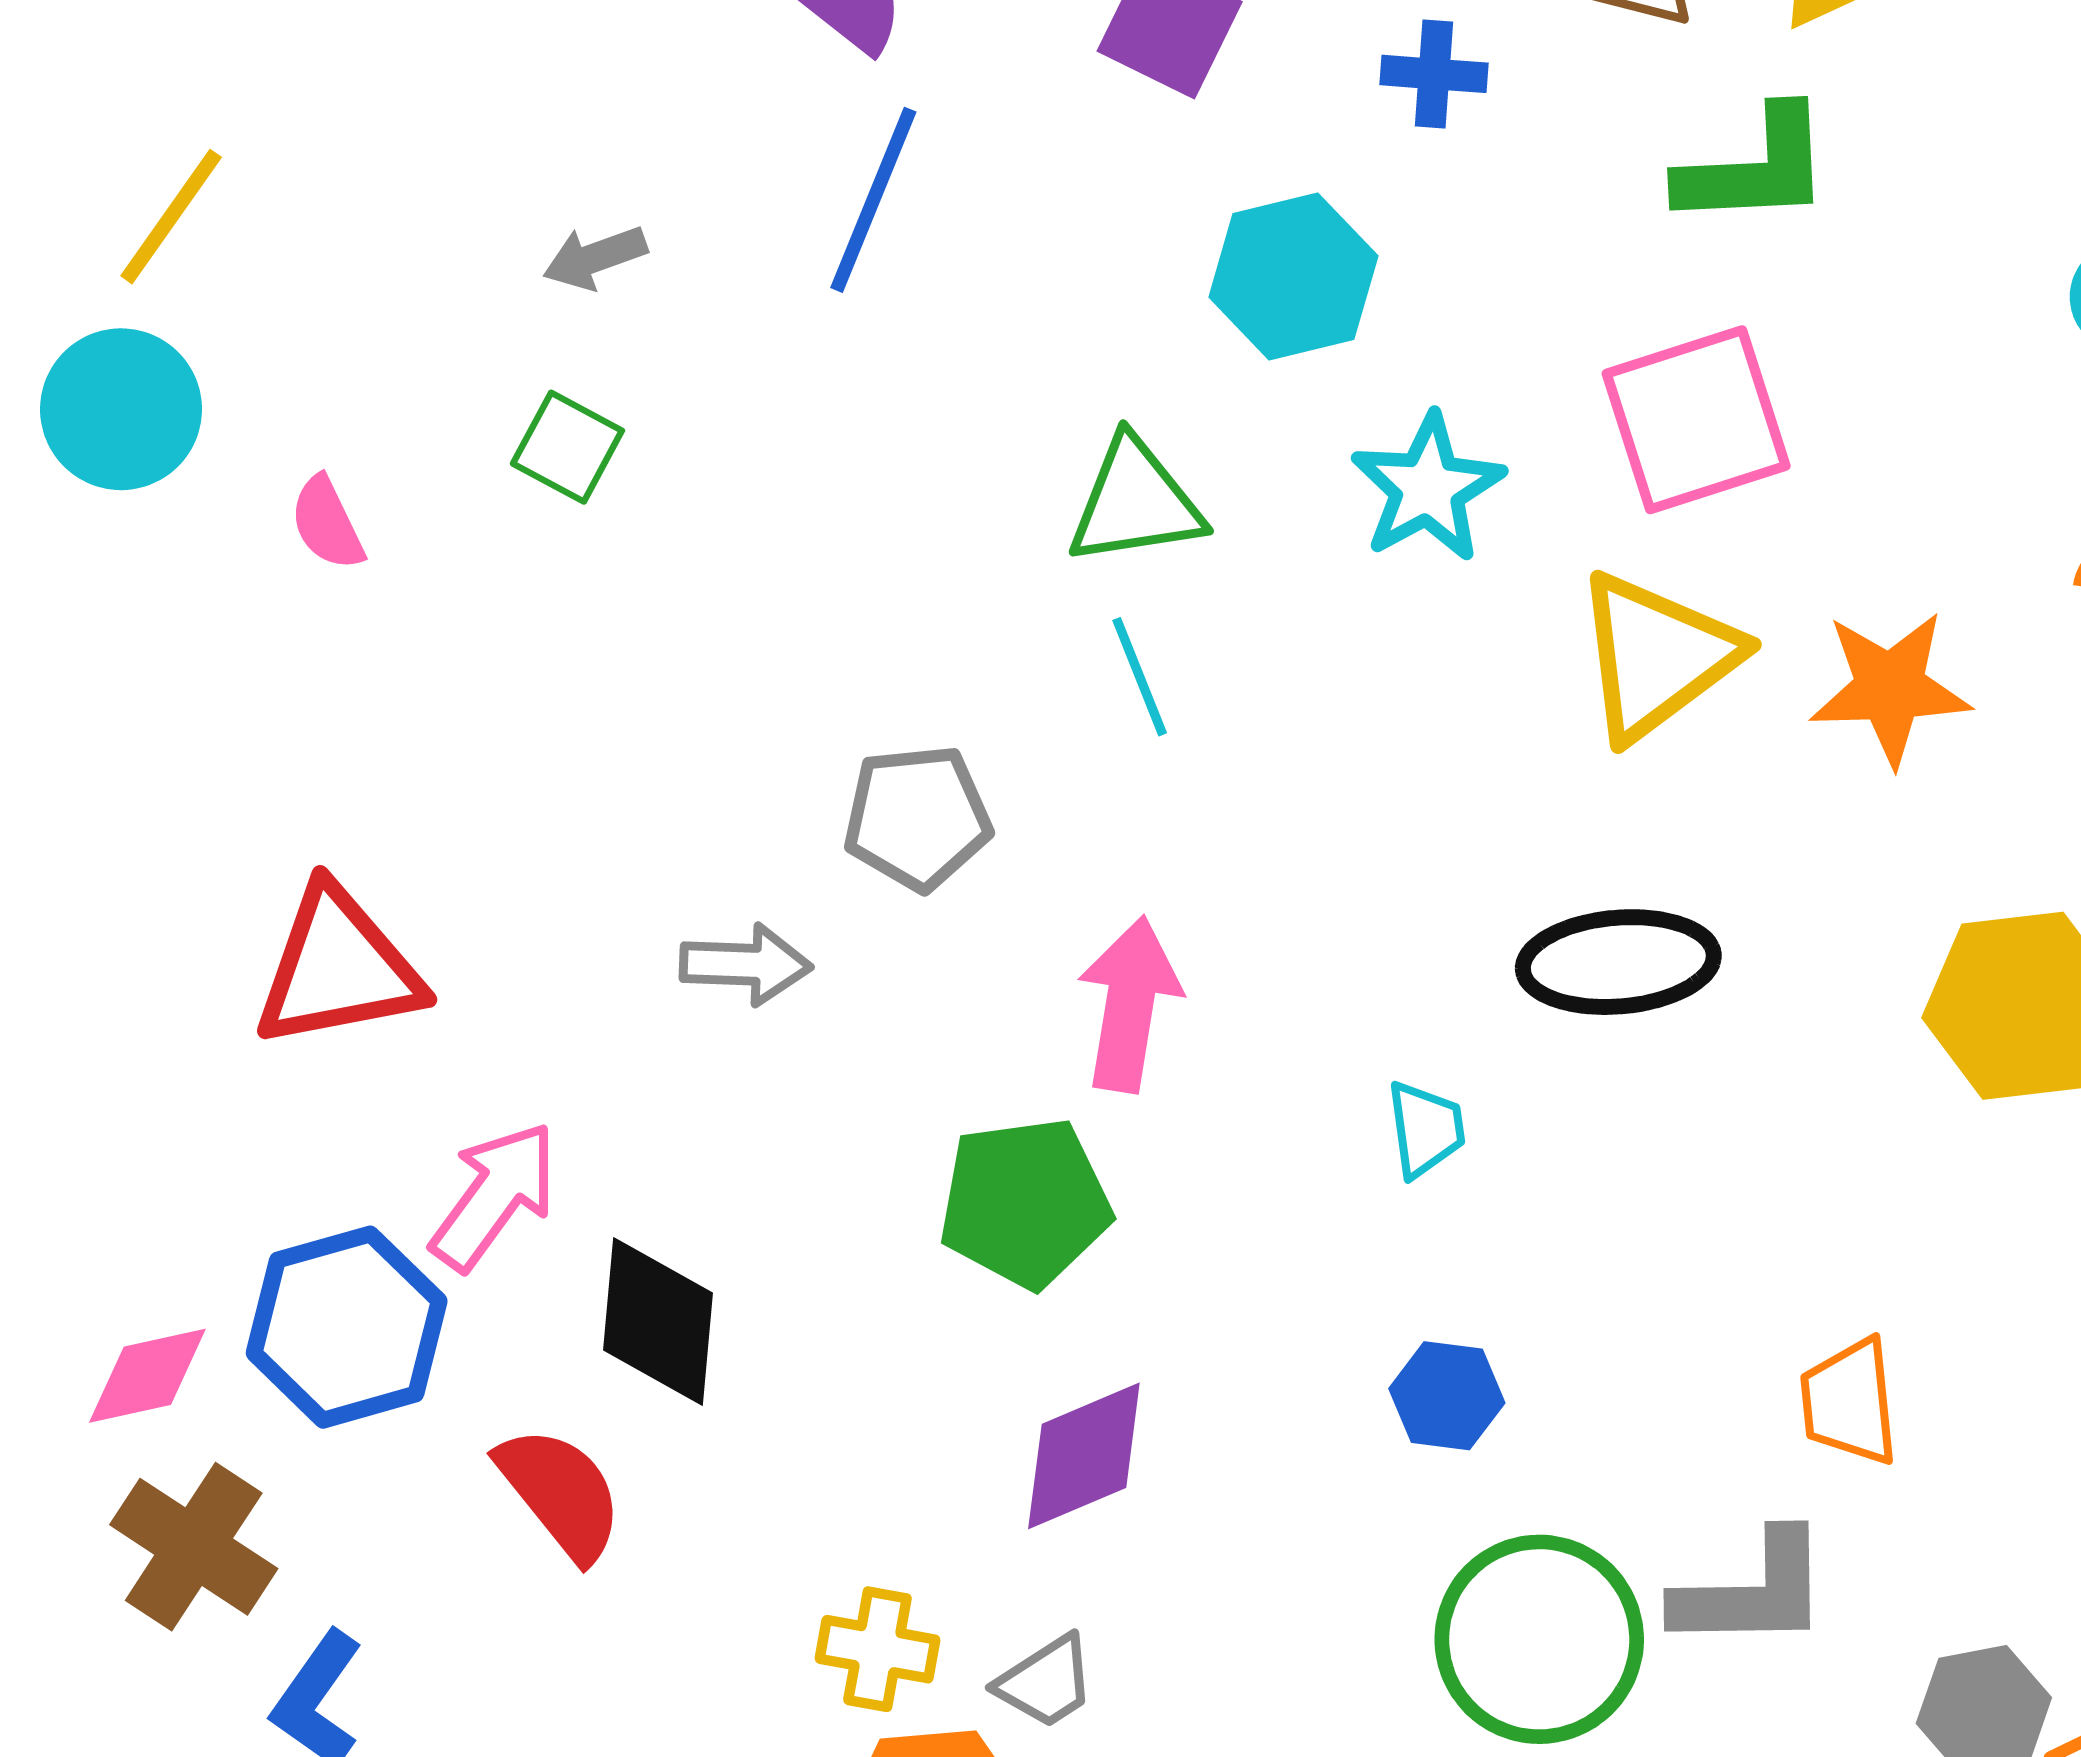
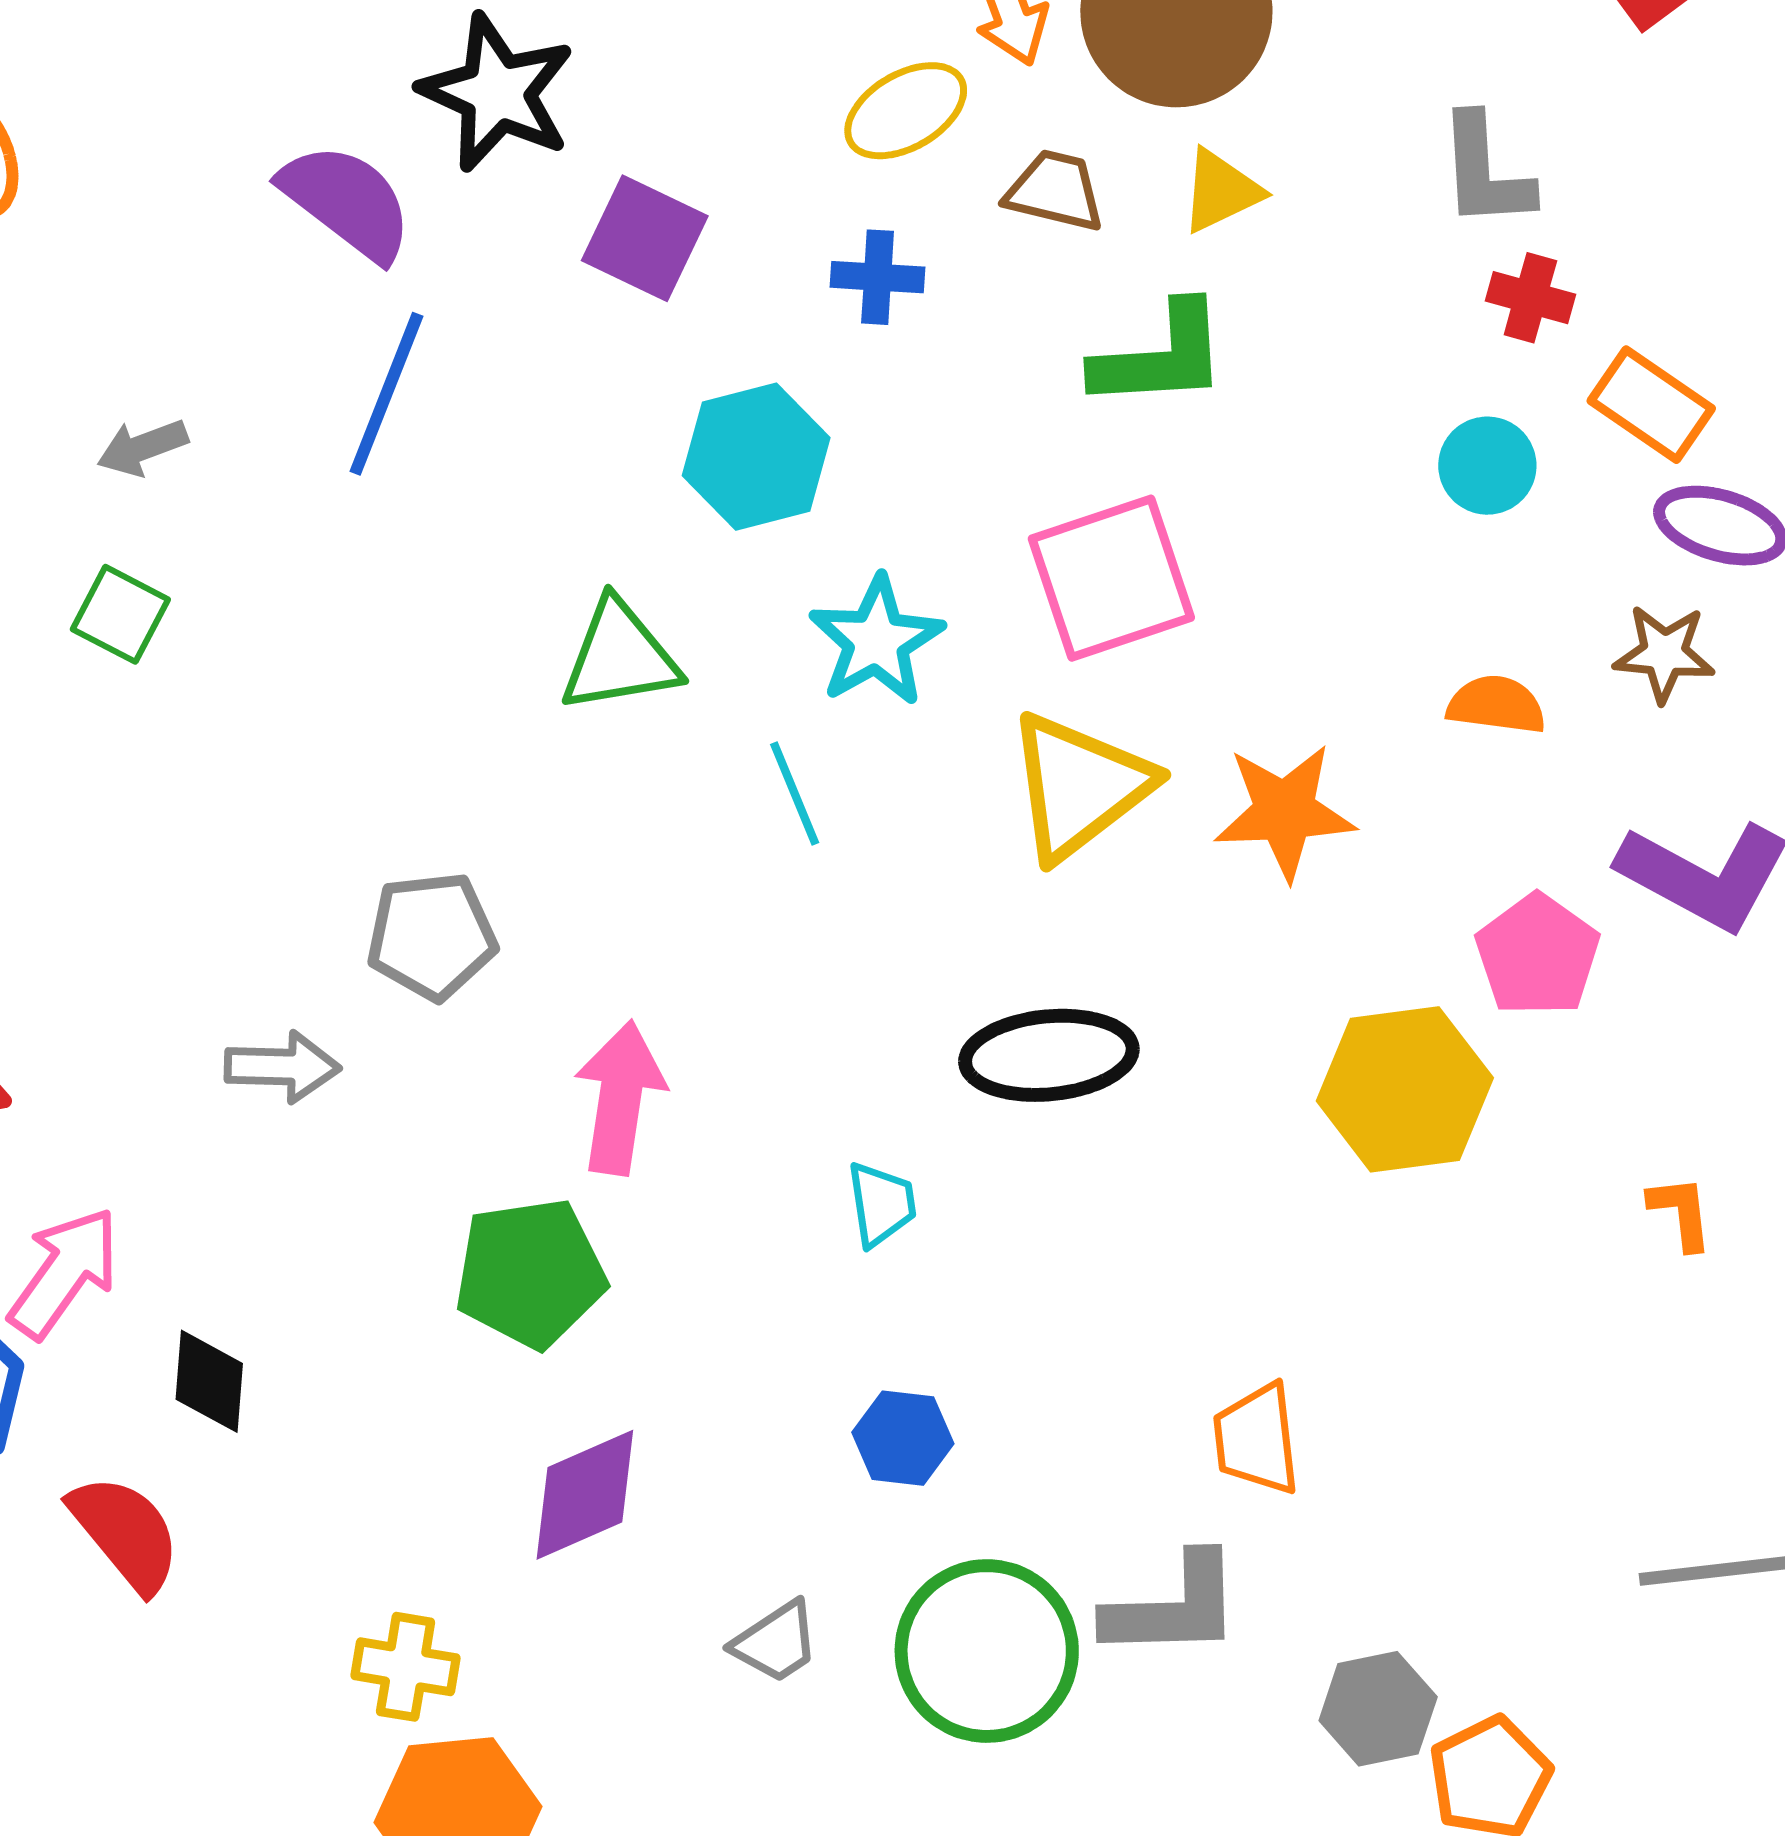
cyan line: (1140, 677) -> (795, 793), moved
black diamond: (658, 1321) -> (209, 1381), size x0.7
gray trapezoid: (1046, 1682) -> (776, 1642), moved

